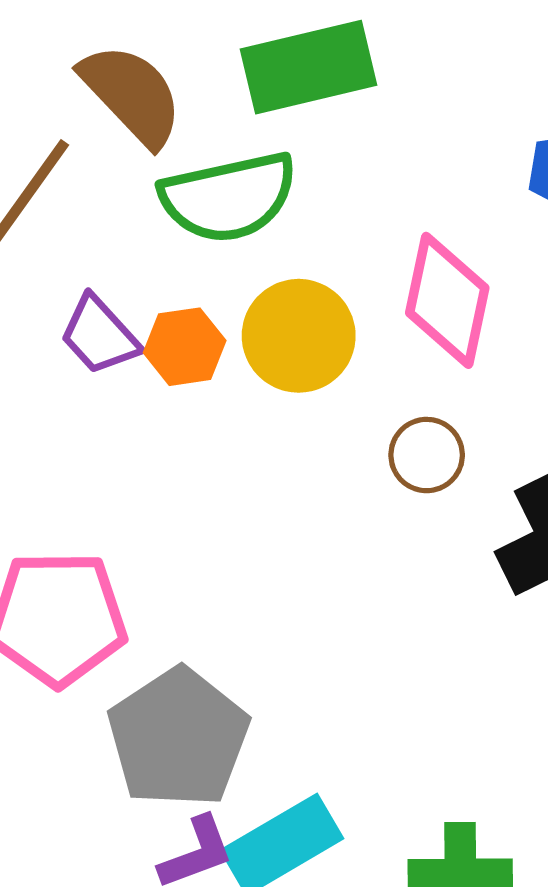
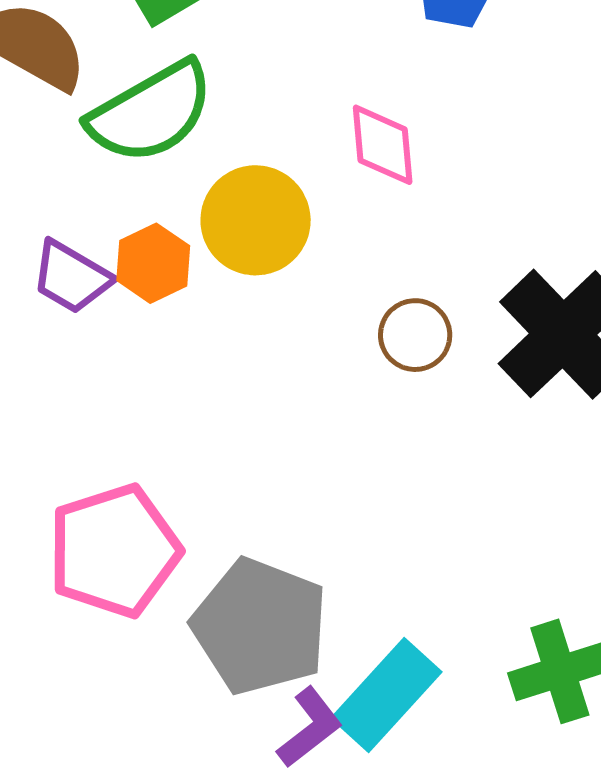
pink diamond: (447, 300) -> (383, 145), size x0.7
brown circle: (427, 455) -> (415, 335), moved

